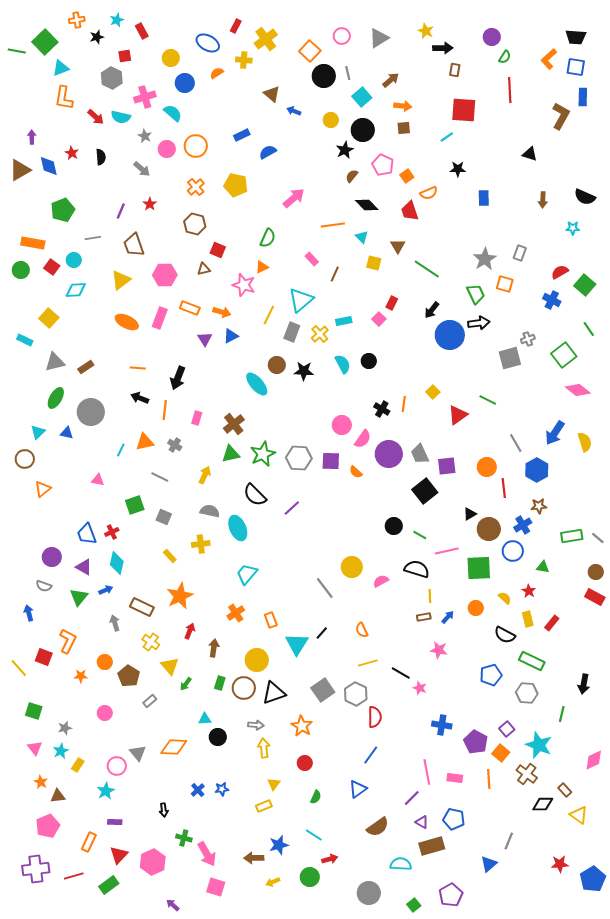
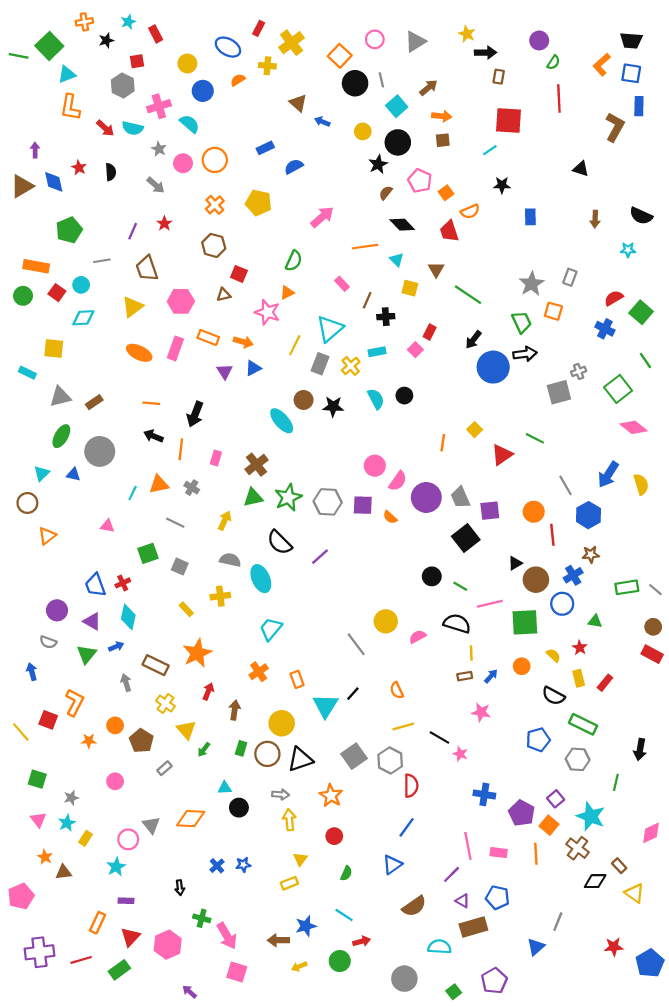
yellow square: (49, 318) -> (54, 348), turned -36
black cross: (382, 409) -> (386, 317), moved, turned -35
pink pentagon: (48, 826) -> (21, 896), moved

